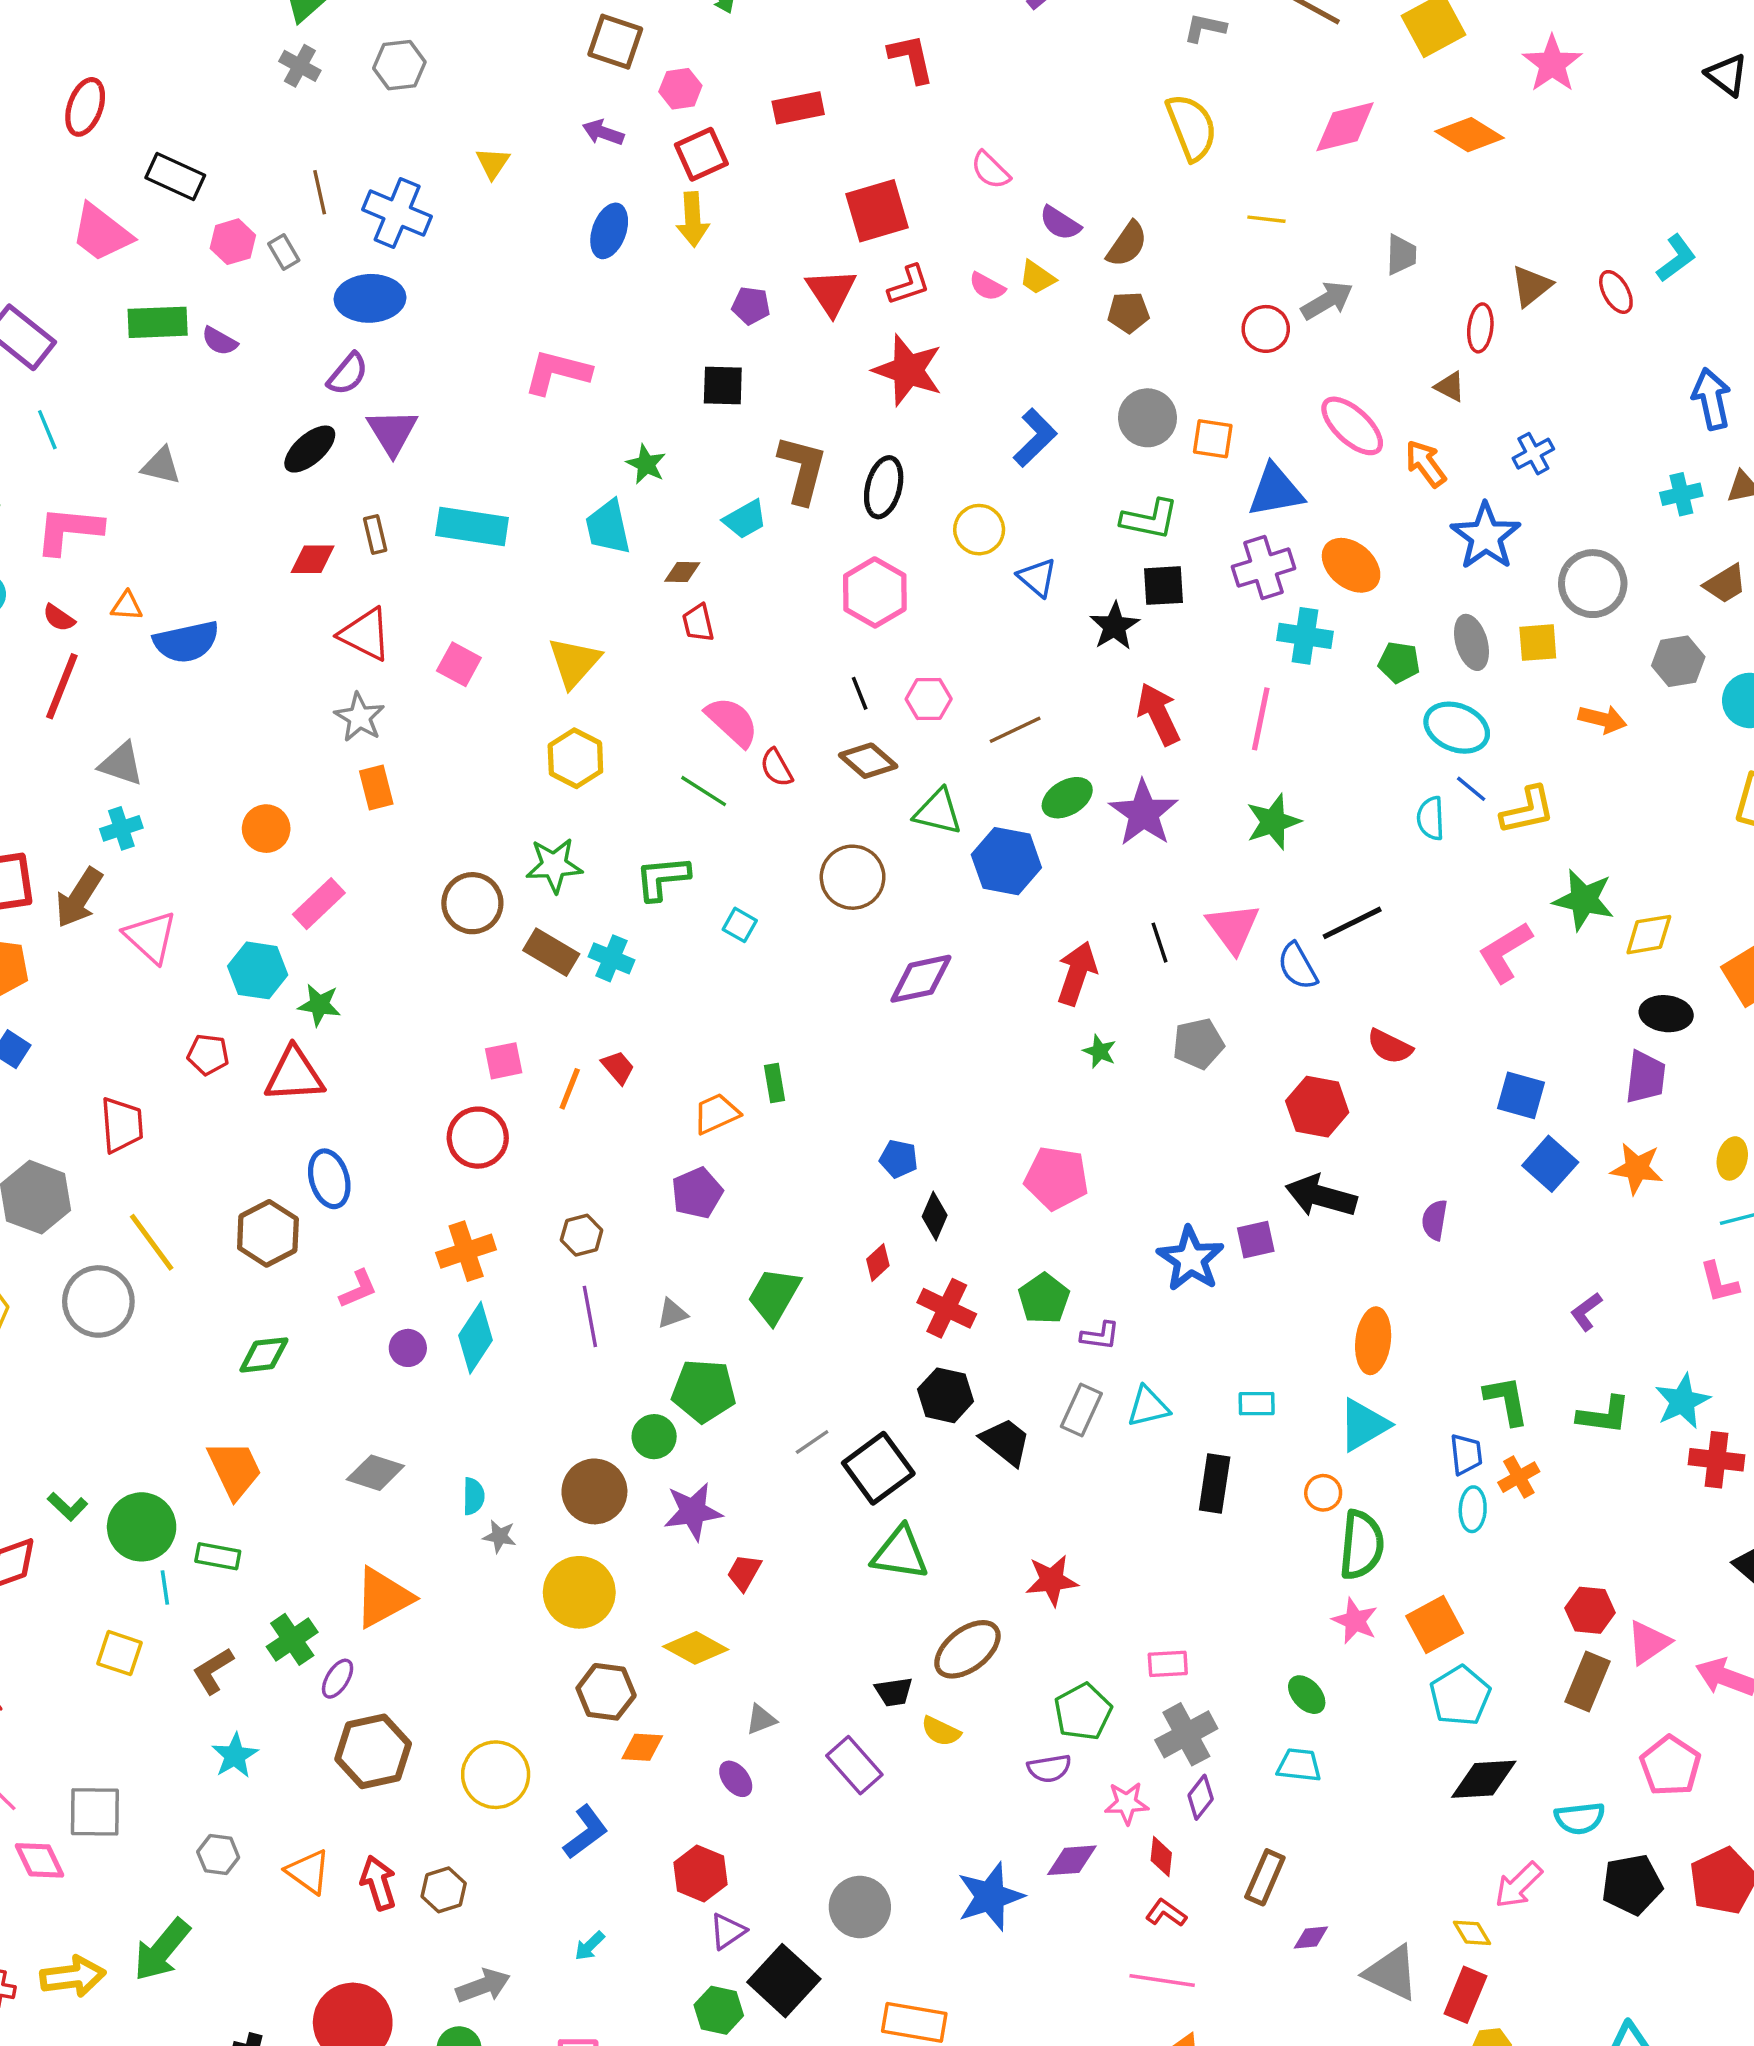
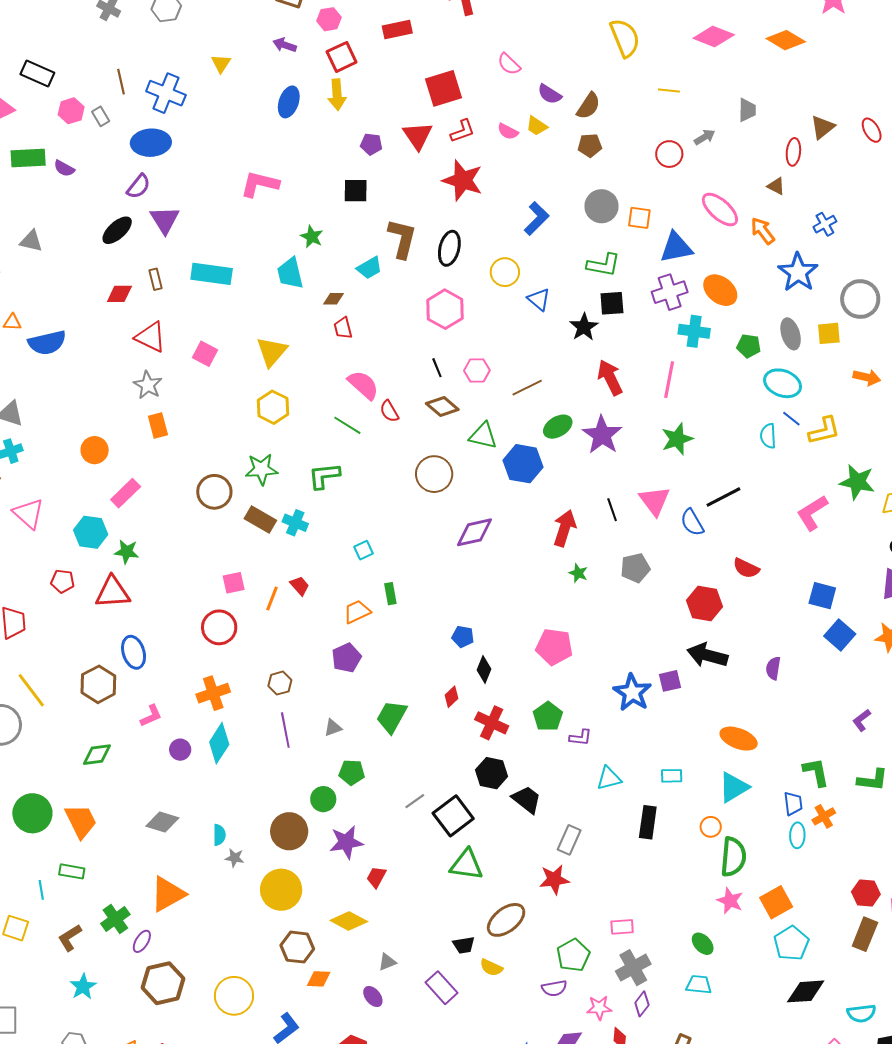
pink diamond: (1345, 127) -> (714, 36), turned 36
gray arrow: (1327, 301) -> (705, 137), size x0.7
cyan square: (740, 925) -> (363, 550), moved, turned 36
orange ellipse: (1373, 1341) -> (739, 739), turned -75
green pentagon: (704, 1391) -> (352, 772), size x0.7
gray rectangle: (1081, 1410) -> (569, 840), moved
green circle: (142, 1527) -> (32, 813), moved

